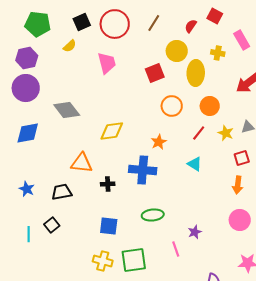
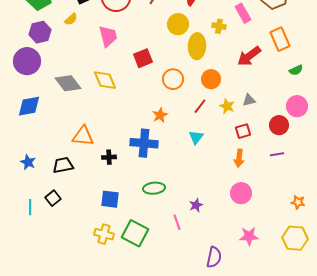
purple hexagon: (27, 58) -> (40, 32), moved
red square: (155, 73) -> (143, 58), moved
yellow diamond: (112, 131) -> (105, 80), moved, turned 75
cyan triangle: (195, 164) -> (196, 137), turned 35
green square: (134, 260) -> (135, 233), turned 36

